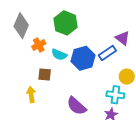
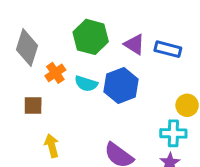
purple triangle: (123, 38) -> (134, 44), moved
blue rectangle: (107, 53) -> (168, 49), moved, turned 54
brown square: (45, 75) -> (33, 106), moved

